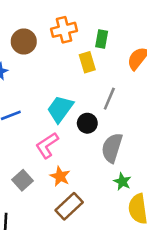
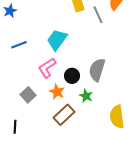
gray line: (109, 99) -> (98, 15), moved, turned -48
black circle: (87, 123) -> (72, 76), moved
green star: (122, 182) -> (86, 96), moved

